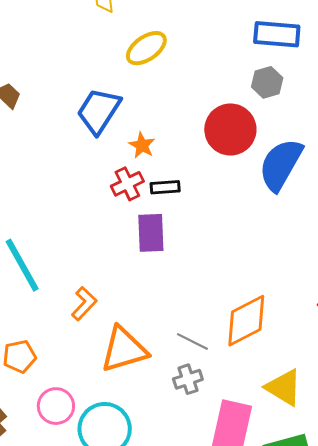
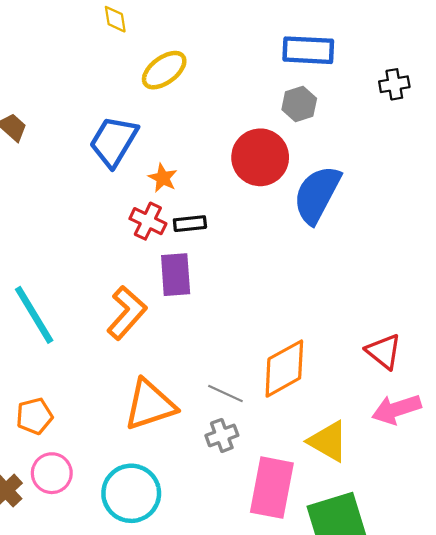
red cross: (127, 184) -> (148, 221), turned -36
orange L-shape: (84, 304) -> (127, 313), moved, size x1.4
pink circle: (56, 406) -> (52, 473), moved

